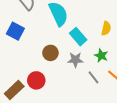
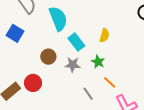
gray line: (93, 77) -> (88, 94), moved

